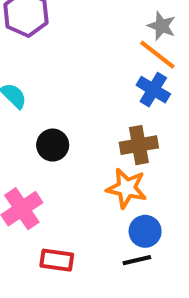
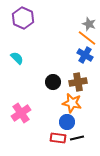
black circle: (53, 145) -> (53, 82), moved
blue circle: (145, 231) -> (67, 122), moved
red rectangle: (57, 260) -> (58, 138), moved

